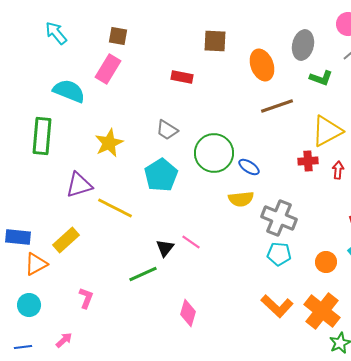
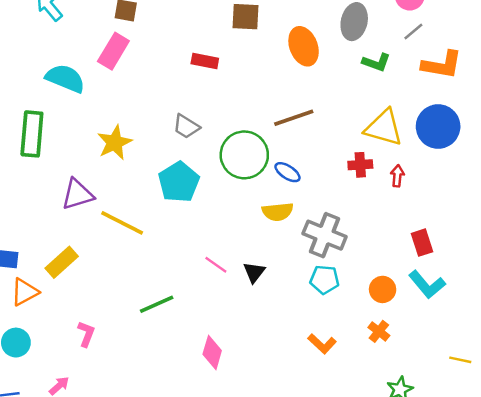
brown line: (277, 106) -> (294, 118), moved
yellow triangle: (327, 131) -> (384, 128), turned 44
black triangle: (165, 248) -> (254, 272), moved
orange L-shape: (277, 306) -> (322, 344), size x0.7
orange cross: (322, 311) -> (379, 331), moved, size x0.5

